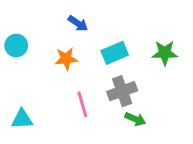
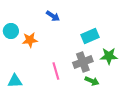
cyan rectangle: (115, 53) -> (90, 36), moved
green star: (165, 53) -> (109, 56), moved
orange star: (66, 59) -> (30, 40), moved

